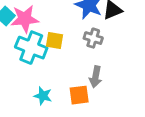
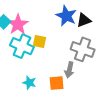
pink star: (25, 19) -> (18, 24), turned -30
gray cross: (93, 38) -> (83, 49), moved, size x1.6

